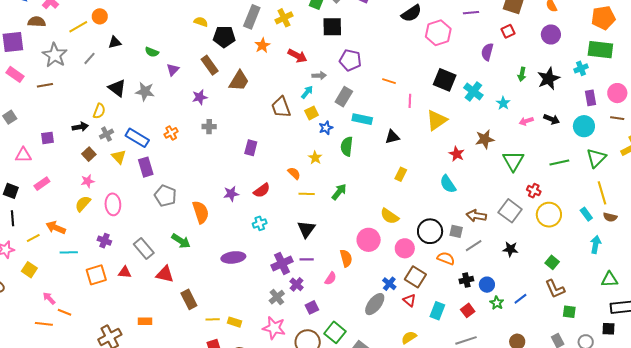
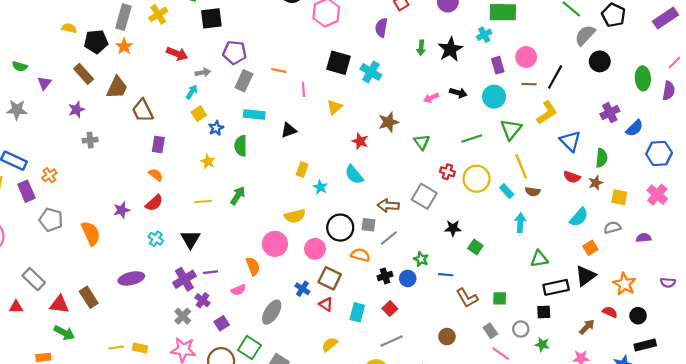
orange star: (262, 45) -> (124, 46), moved
gray rectangle: (344, 97) -> (244, 81), moved
cyan star: (503, 103) -> (320, 187), moved
brown trapezoid: (281, 107) -> (143, 111), moved
yellow triangle: (437, 120) -> (335, 107), size x0.7
orange cross: (171, 133) -> (49, 175), moved
purple rectangle: (251, 148) -> (158, 144), moved
green triangle: (513, 161) -> (422, 142), size x0.7
orange semicircle: (294, 173) -> (156, 175), moved
yellow circle: (549, 215) -> (477, 179), moved
yellow semicircle: (390, 216) -> (295, 216), turned -42
cyan cross: (260, 223) -> (156, 239), turned -32
black triangle: (306, 229) -> (190, 239), moved
green arrow: (181, 241) -> (64, 333), moved
black star: (510, 249) -> (453, 228), moved
pink semicircle: (331, 278) -> (238, 290), turned 40
brown L-shape: (555, 289) -> (467, 298), moved
brown rectangle: (189, 299) -> (89, 297), moved
blue line: (520, 299) -> (446, 275), moved, turned 48
green star: (497, 303) -> (421, 259), moved
gray ellipse: (375, 304) -> (272, 312), moved

